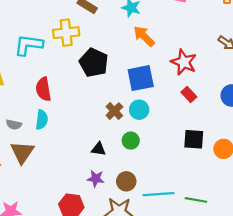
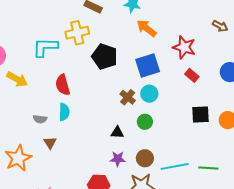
brown triangle: (22, 152) -> (50, 143), size x0.6

